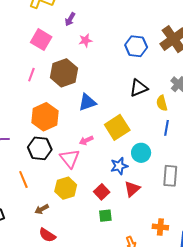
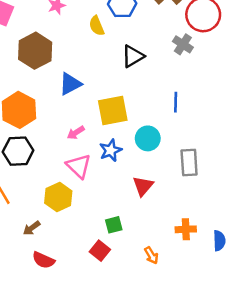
yellow semicircle: (162, 103) -> (97, 26), moved
yellow square: (117, 127) -> (113, 110), turned 30
pink triangle: (70, 158) -> (79, 166), moved
blue star: (119, 166) -> (111, 150), moved
red square: (102, 192) -> (100, 251), moved

